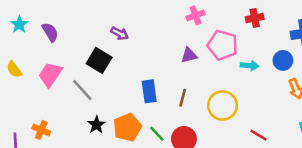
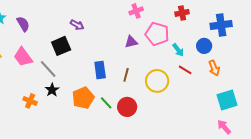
black square: (99, 60) -> (61, 46), turned 36
cyan arrow: (250, 66) -> (178, 50), turned 48
pink trapezoid: (50, 75) -> (23, 57), turned -70
black star: (96, 125) -> (52, 90), moved
orange cross: (41, 130) -> (30, 101), moved
red line: (259, 135) -> (185, 70), moved

